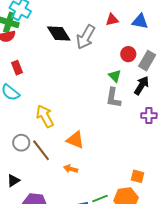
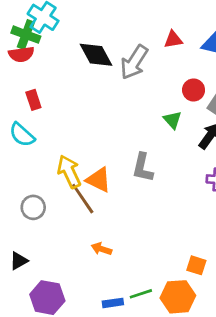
gray L-shape: (113, 98) -> (143, 168), moved
orange triangle: (75, 140) -> (99, 180), moved
brown line: (41, 150) -> (83, 199), moved

